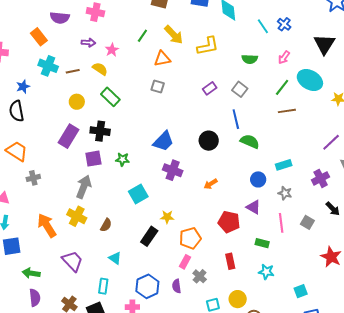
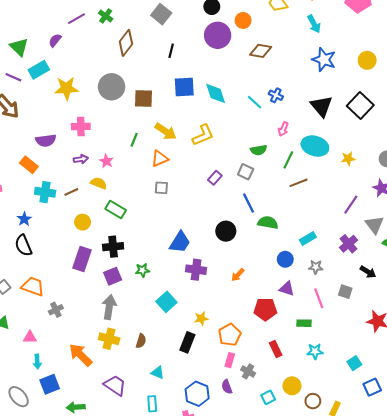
green semicircle: (250, 59) -> (259, 150), moved

